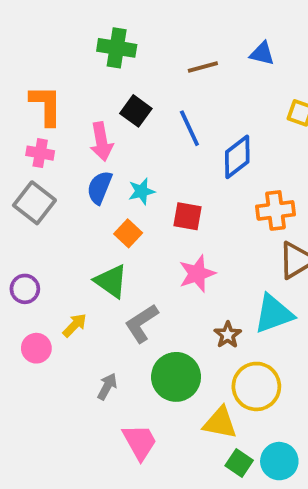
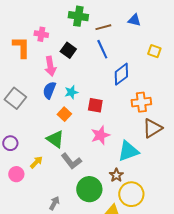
green cross: (117, 48) -> (78, 16), moved
blue line: (189, 128) -> (102, 49), moved
pink cross: (40, 153) -> (41, 34), moved
cyan triangle: (274, 314) -> (128, 151), moved
gray L-shape: (142, 323) -> (71, 161), turned -95
brown star: (228, 335) -> (116, 175), moved
gray arrow: (107, 386) -> (54, 203), moved

